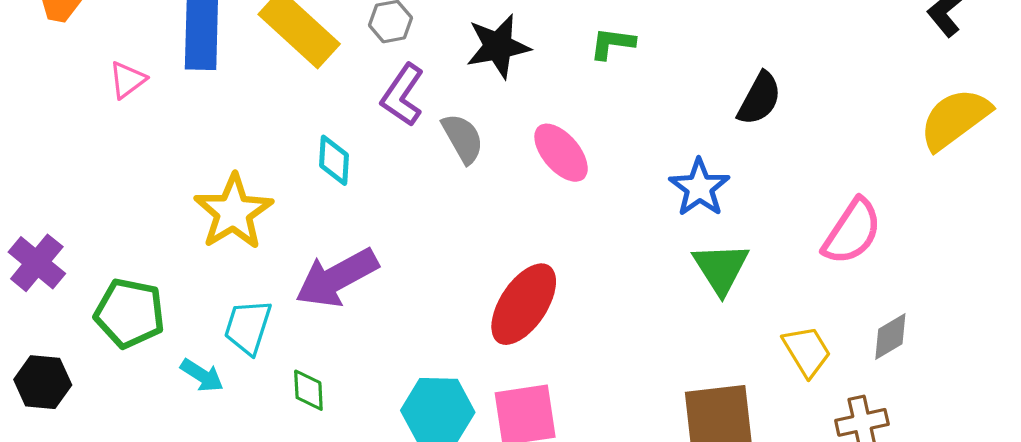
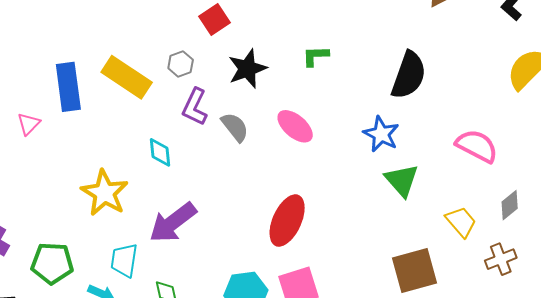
black semicircle: (759, 99) -> (409, 75), size x1.4
pink semicircle: (852, 232) -> (477, 146), turned -87

